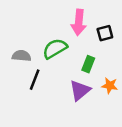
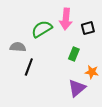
green semicircle: (55, 49) -> (42, 29), moved
purple triangle: (80, 90) -> (77, 88), moved

